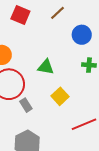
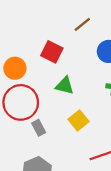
red square: (20, 15) -> (52, 52), moved

